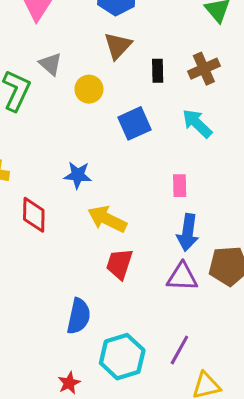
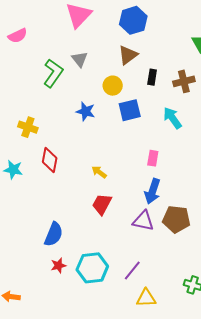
yellow circle: (89, 89) -> (113, 86), moved
blue star: (78, 175) -> (86, 111), moved
yellow arrow: (107, 219) -> (99, 172), size x0.6
blue semicircle: (79, 316) -> (54, 234), moved
red star: (69, 383) -> (58, 265), moved

